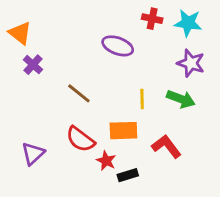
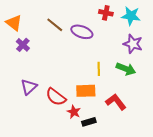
brown line: (79, 93) -> (55, 25), moved
purple triangle: (33, 154) -> (29, 87), moved

